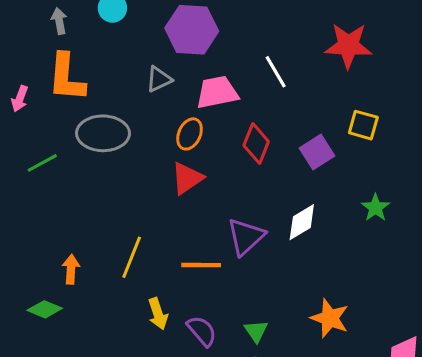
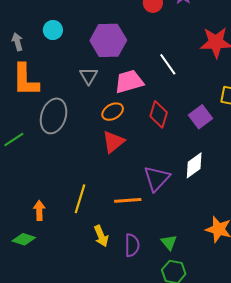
gray triangle: (159, 79) -> (89, 76), turned -30
gray ellipse: (103, 133) -> (54, 116), turned -68
orange ellipse: (190, 134) -> (113, 112), turned 40
purple semicircle: (202, 331) -> (132, 245), turned 45

